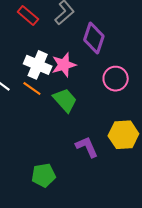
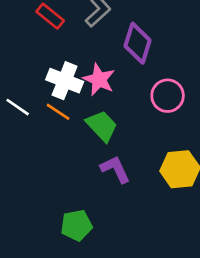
pink star: (64, 65) -> (99, 80), turned -30
purple L-shape: (87, 147) -> (115, 169), moved

